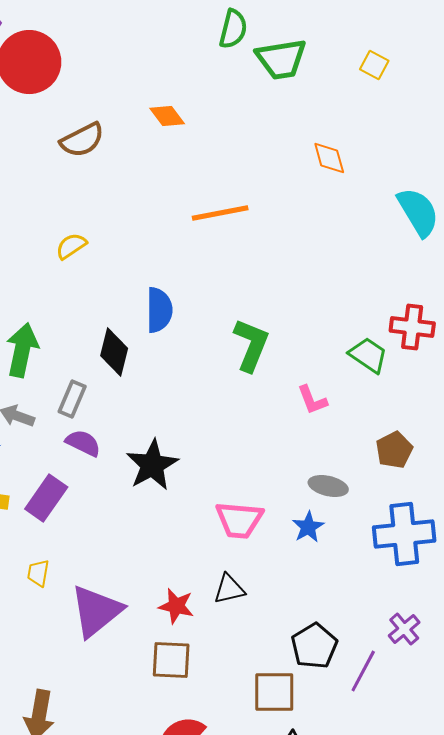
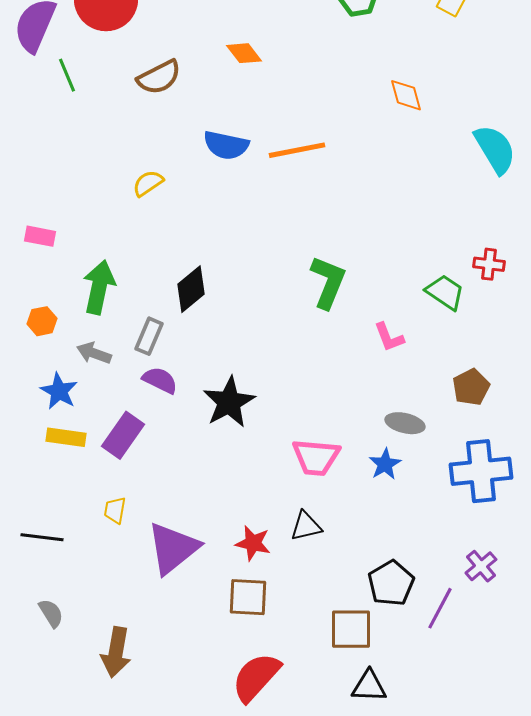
blue semicircle: (159, 310) -> (226, 145), moved, turned 102
red cross: (412, 327) -> (489, 264), size x0.7
black diamond: (114, 352) -> (191, 289), turned 36

